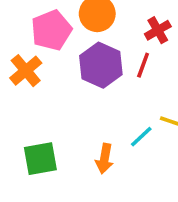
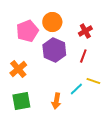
red line: (143, 65) -> (83, 56), moved
orange cross: (26, 71) -> (18, 69), moved

